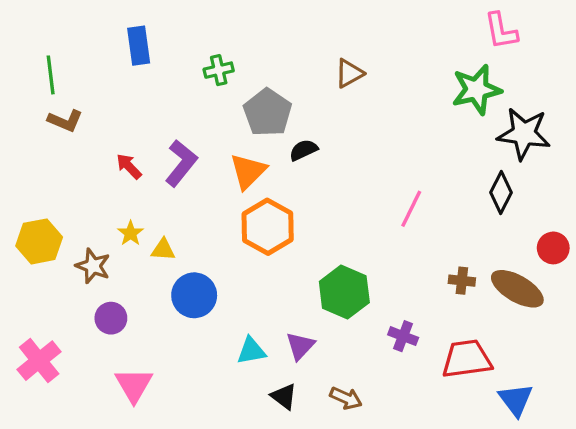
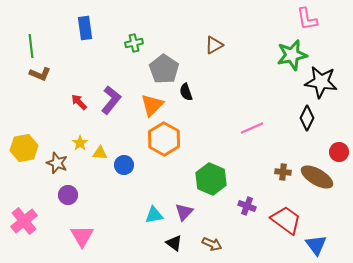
black semicircle: (304, 150) -> (186, 92), turned -84
pink line: (411, 209) -> (252, 128), turned 40
blue circle: (194, 295) -> (124, 165), moved, size x0.7
red trapezoid: (467, 359) -> (286, 220), turned 44

